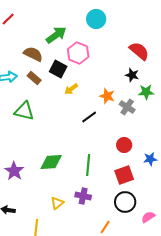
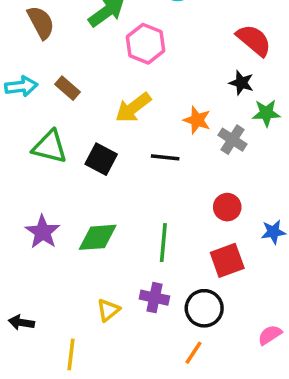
brown semicircle: (33, 54) -> (41, 22), moved, turned 36
black square: (58, 69) -> (101, 159), moved
yellow arrow: (71, 89) -> (133, 108), size x1.5
black line: (89, 117) -> (165, 157), turned 42
purple star: (14, 171) -> (43, 232), moved
black circle: (125, 202) -> (204, 308), moved

